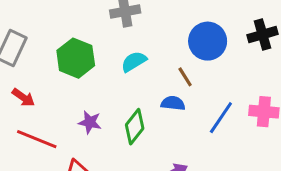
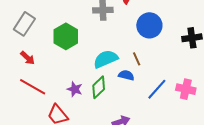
blue circle: (208, 41) -> (149, 25), moved
cyan semicircle: (134, 62) -> (106, 59), moved, size x1.4
purple star: (90, 122) -> (75, 89), moved

